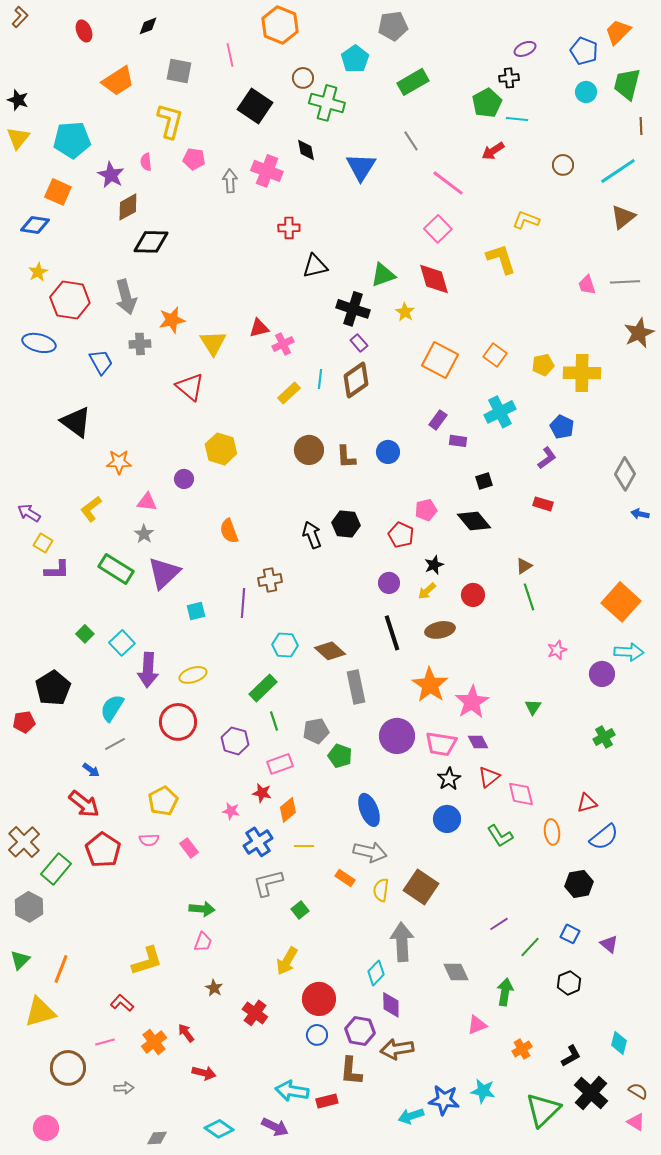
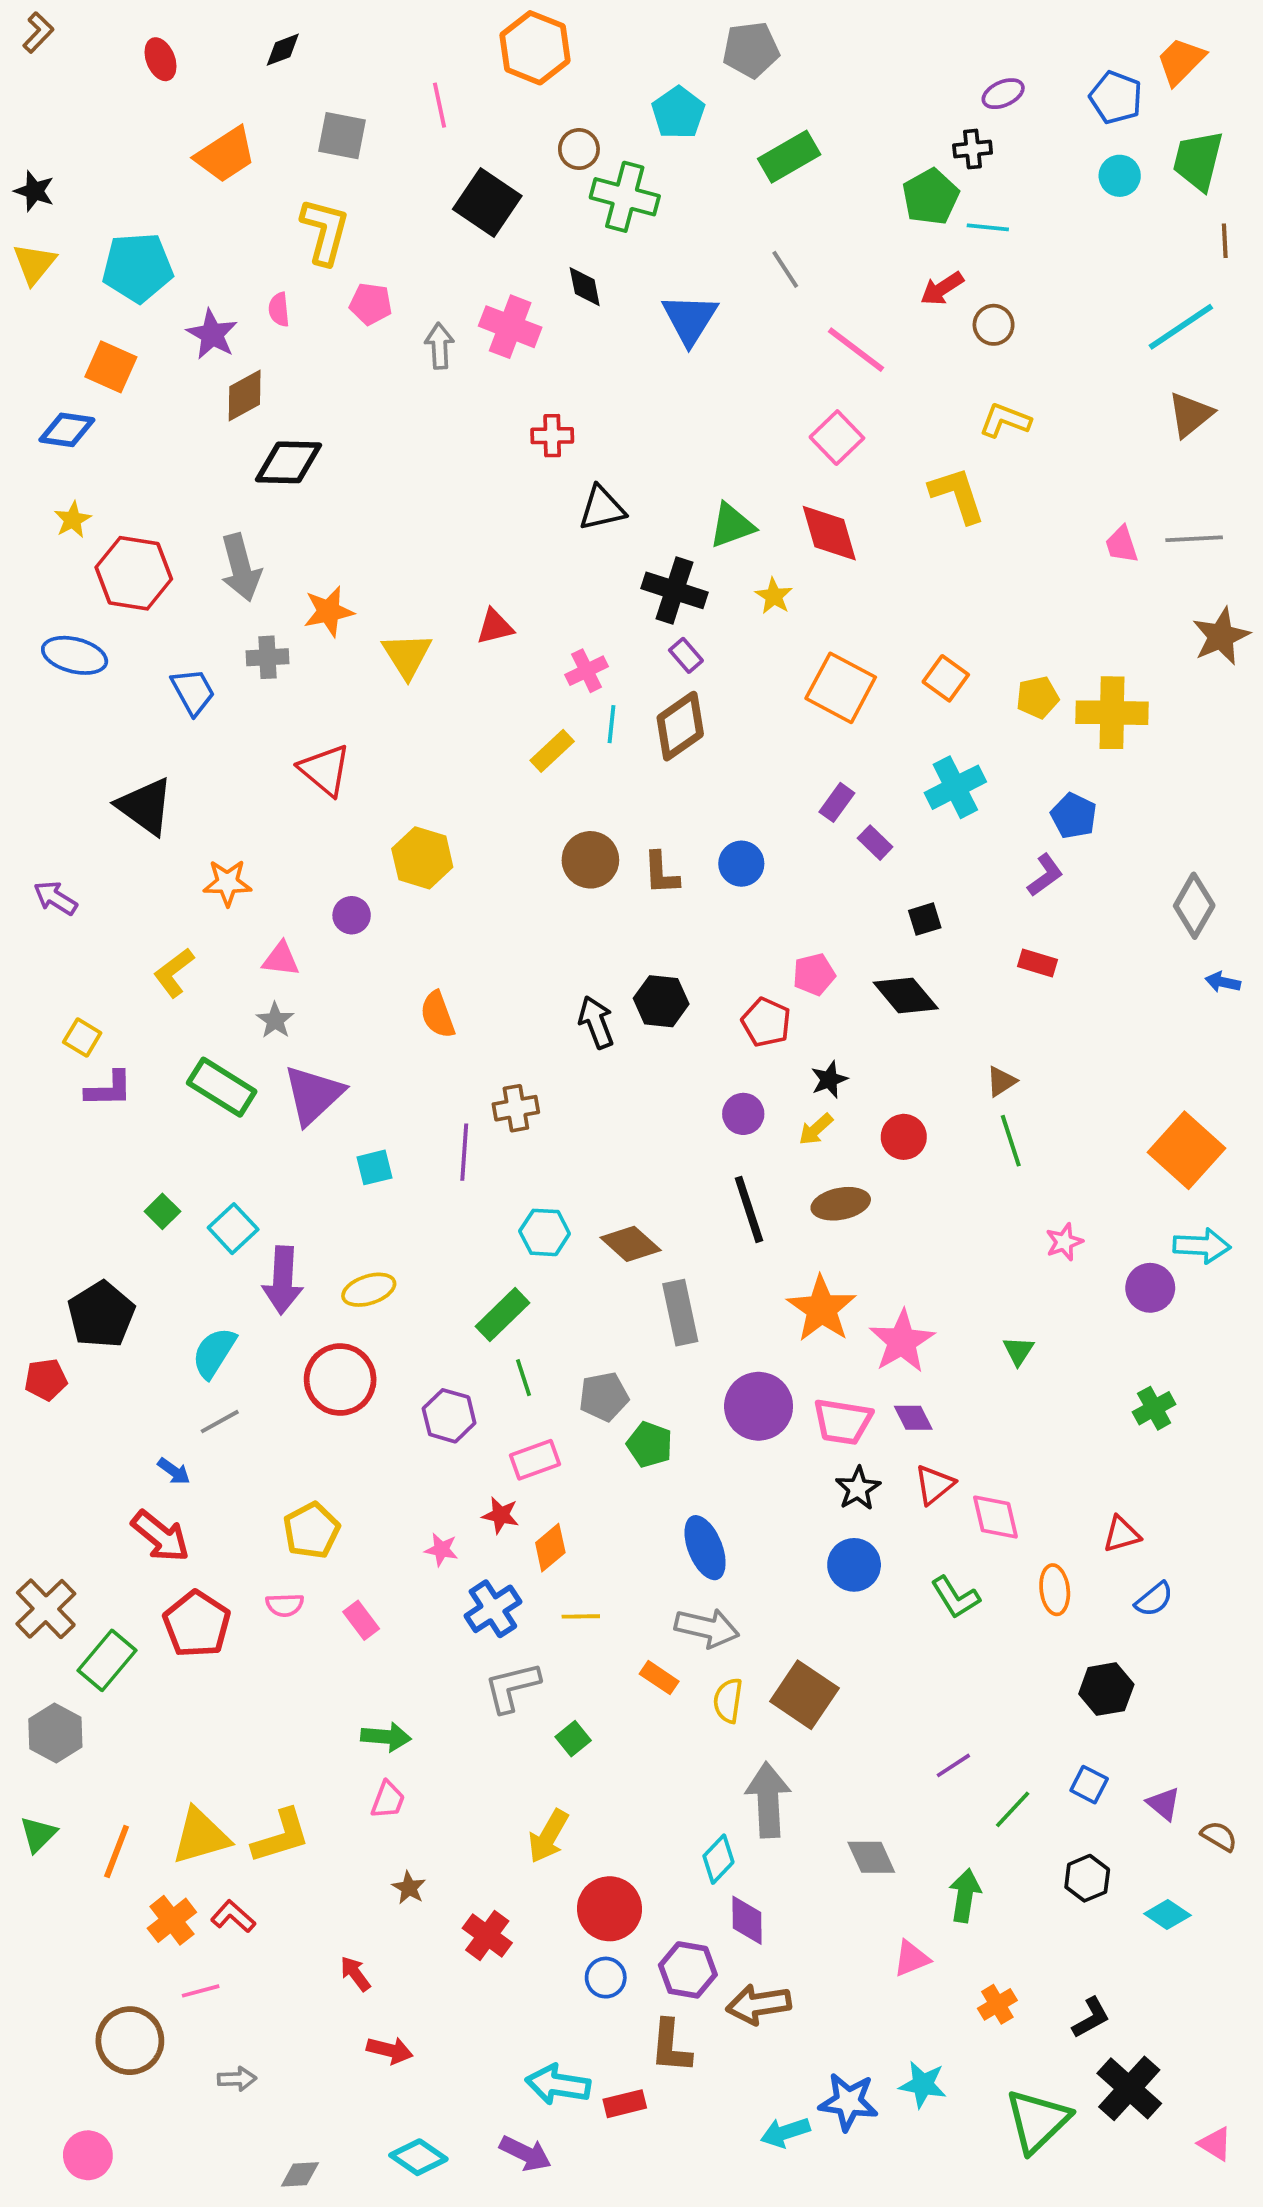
brown circle: (563, 165) -> (994, 325), moved
pink cross: (283, 344) -> (587, 671), moved
red triangle: (190, 387) -> (325, 770), moved
purple rectangle: (458, 441) -> (875, 843), turned 36
purple arrow: (29, 513) -> (55, 898), moved
blue semicircle: (604, 837) -> (1154, 1599), size x0.7
yellow triangle: (40, 1012) -> (201, 1836), moved
orange cross: (154, 1042) -> (172, 1920), moved
cyan diamond: (619, 1043) -> (1167, 1915), moved, turned -70
brown semicircle: (638, 1091) -> (1219, 1836), moved

